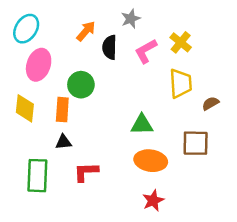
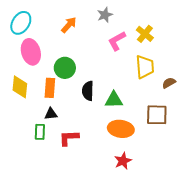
black semicircle: (110, 47) -> (88, 91), moved
pink ellipse: (39, 65) -> (31, 52), turned -35
green rectangle: (37, 176) -> (40, 132), moved, size x0.6

